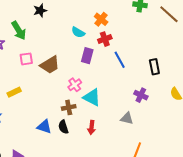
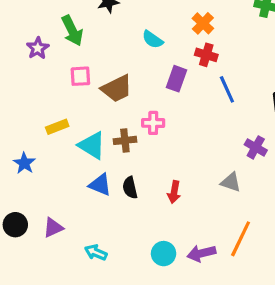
cyan semicircle: (78, 32) -> (153, 39), moved
red cross: (105, 39) -> (206, 55), turned 32
pink cross: (75, 85) -> (153, 123), turned 32
cyan triangle: (92, 97) -> (92, 145), moved
brown cross: (69, 107) -> (125, 140), moved

